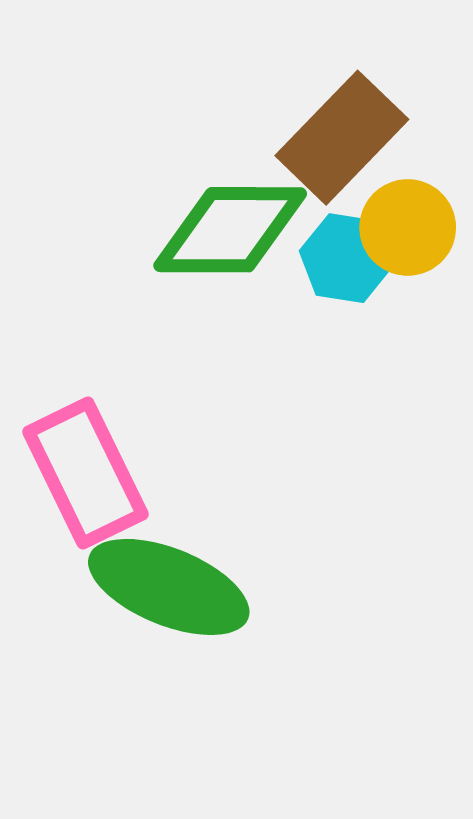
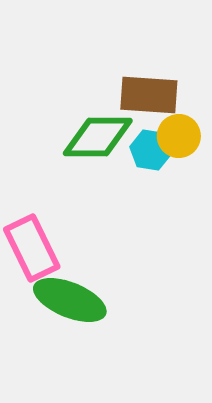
brown rectangle: (342, 138) -> (149, 95), turned 50

